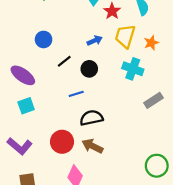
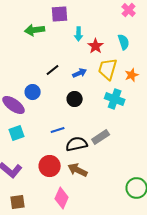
blue circle: (44, 39) -> (33, 92), moved
black line: (64, 61) -> (53, 70), moved
blue line: (76, 94) -> (58, 130), moved
gray rectangle: (153, 100) -> (101, 137), moved

